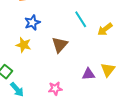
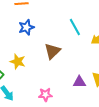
yellow star: (24, 45) -> (18, 62), moved

